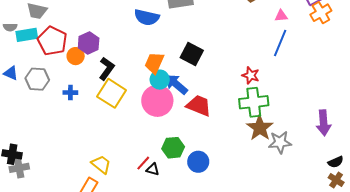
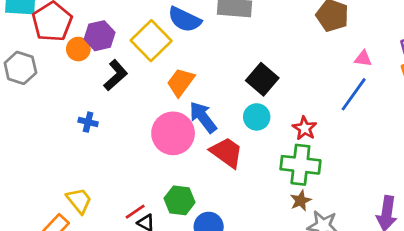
black square: (192, 54) -> (262, 79), moved
cyan circle: (160, 80) -> (257, 117), moved
blue cross: (70, 93) -> (88, 122), moved
yellow square: (112, 93) -> (151, 41), moved
brown star: (260, 128) -> (301, 201), size x0.6

